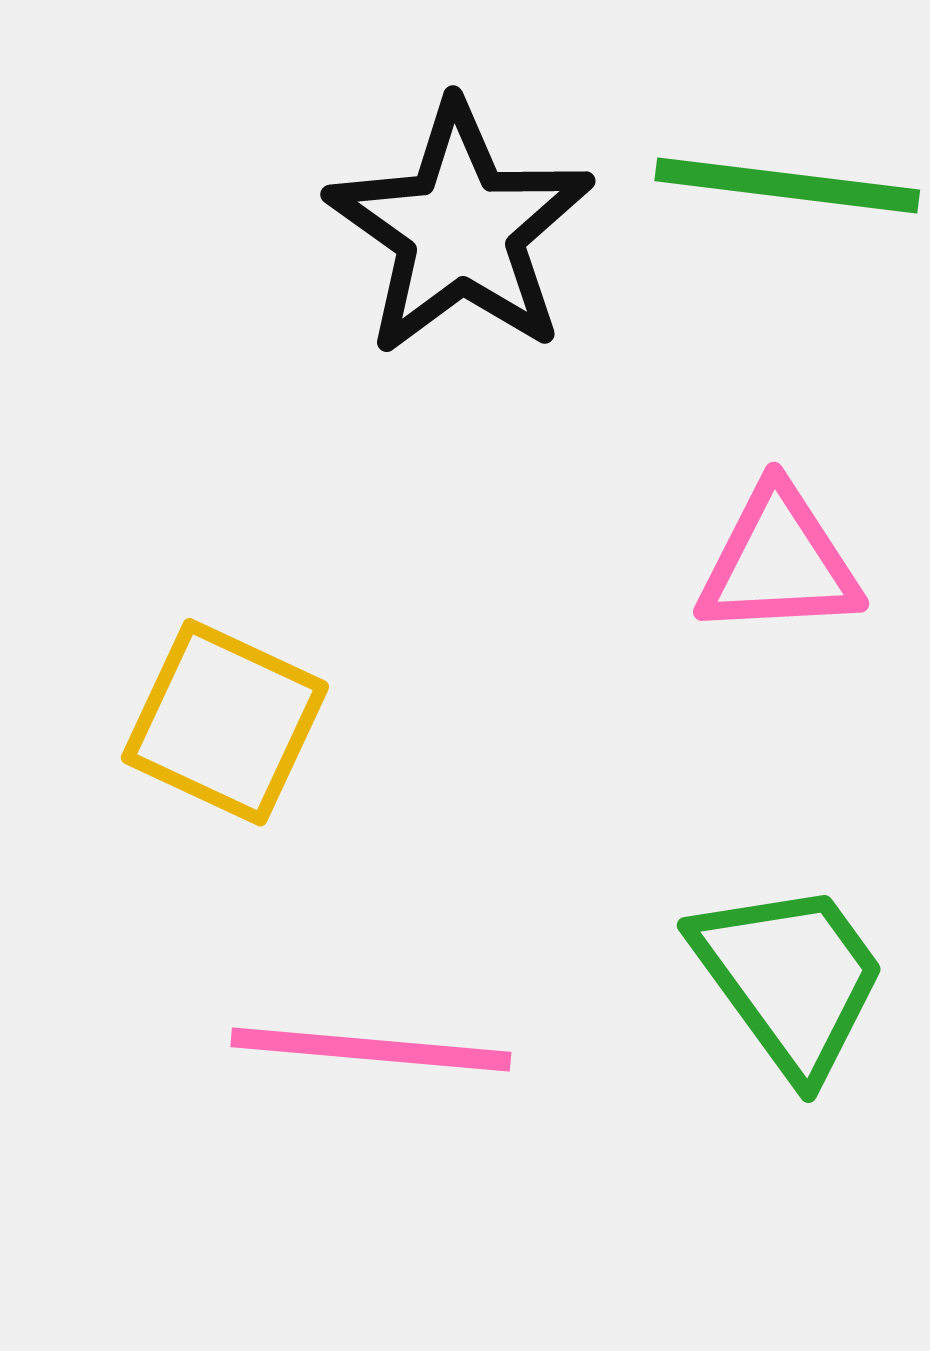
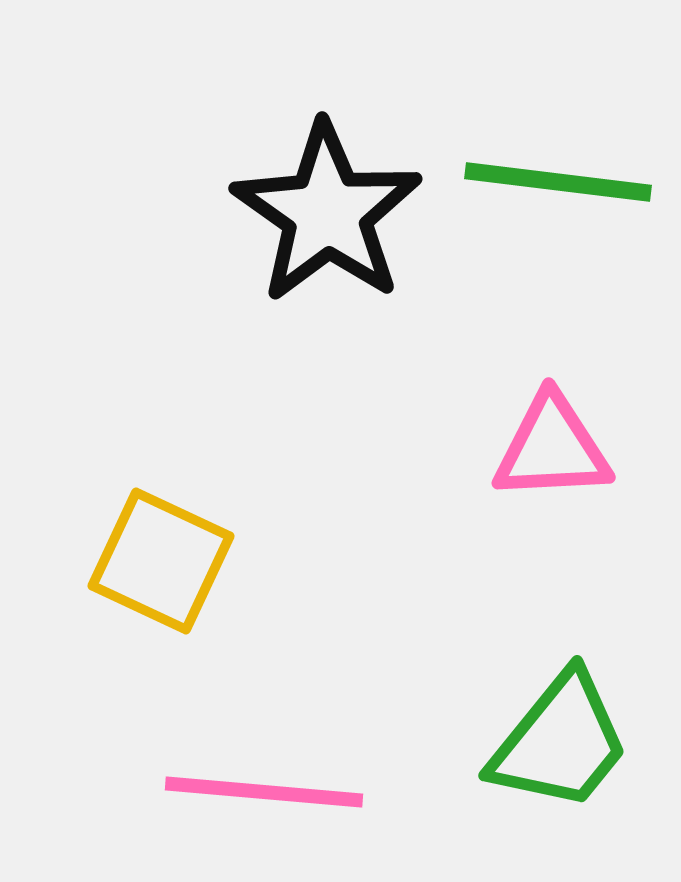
green trapezoid: (790, 979) -> (560, 742), turned 75

